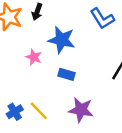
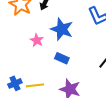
yellow line: (39, 111) -> (35, 85), turned -60

